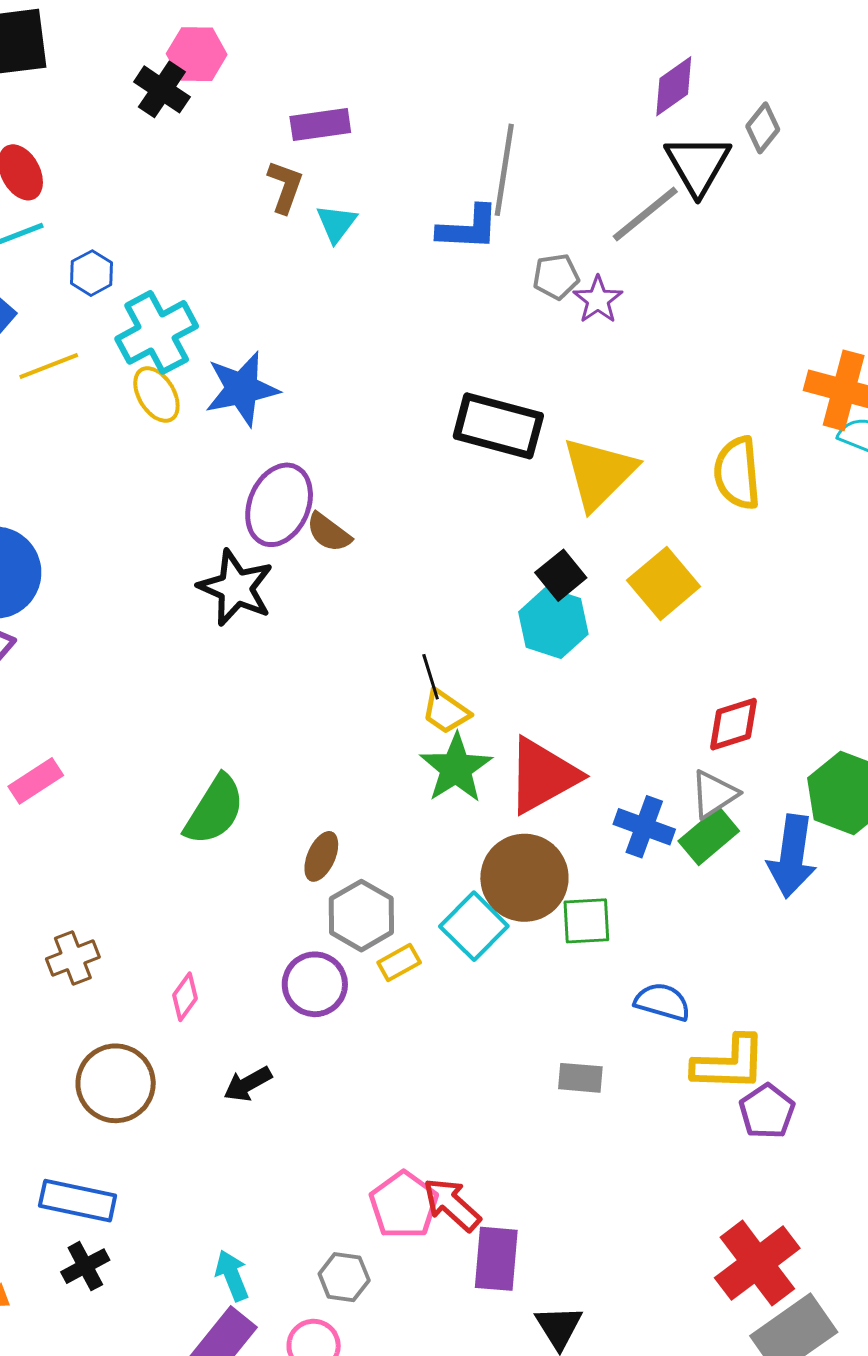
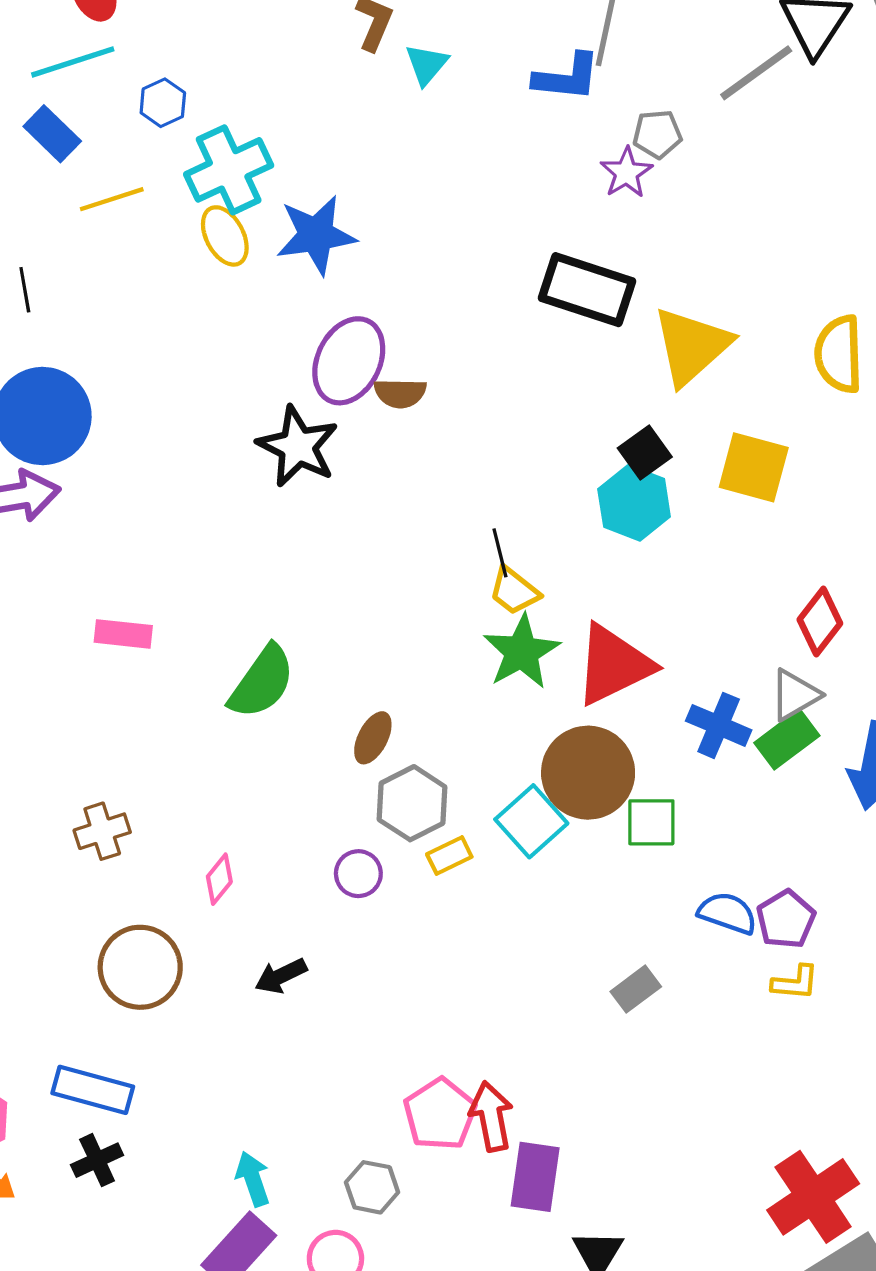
purple star: (598, 300) -> (626, 173), moved
brown semicircle: (329, 532) -> (400, 393), turned -39
yellow square: (664, 583) -> (754, 467), turned -38
red diamond: (734, 724) -> (820, 621), turned -38
pink rectangle: (36, 781) -> (123, 634), moved, turned 36
purple circle: (315, 984) -> (358, 874), size x0.7
yellow L-shape: (729, 1063) -> (795, 983), size x0.6
gray rectangle: (580, 1078) -> (636, 989), turned -45
purple pentagon: (767, 1111) -> (786, 919), moved
red arrow: (452, 1204) -> (491, 1116), turned 34

